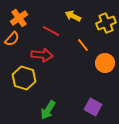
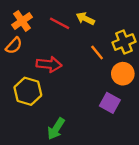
yellow cross: (106, 23) -> (124, 42), moved
red line: (51, 31) -> (60, 23), moved
purple square: (93, 107) -> (110, 103), moved

